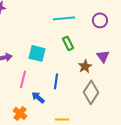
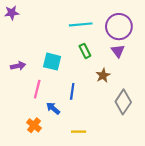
purple circle: (100, 20) -> (119, 27), size x1.6
purple triangle: (103, 56) -> (118, 51), moved
gray diamond: (91, 92) -> (123, 102), moved

